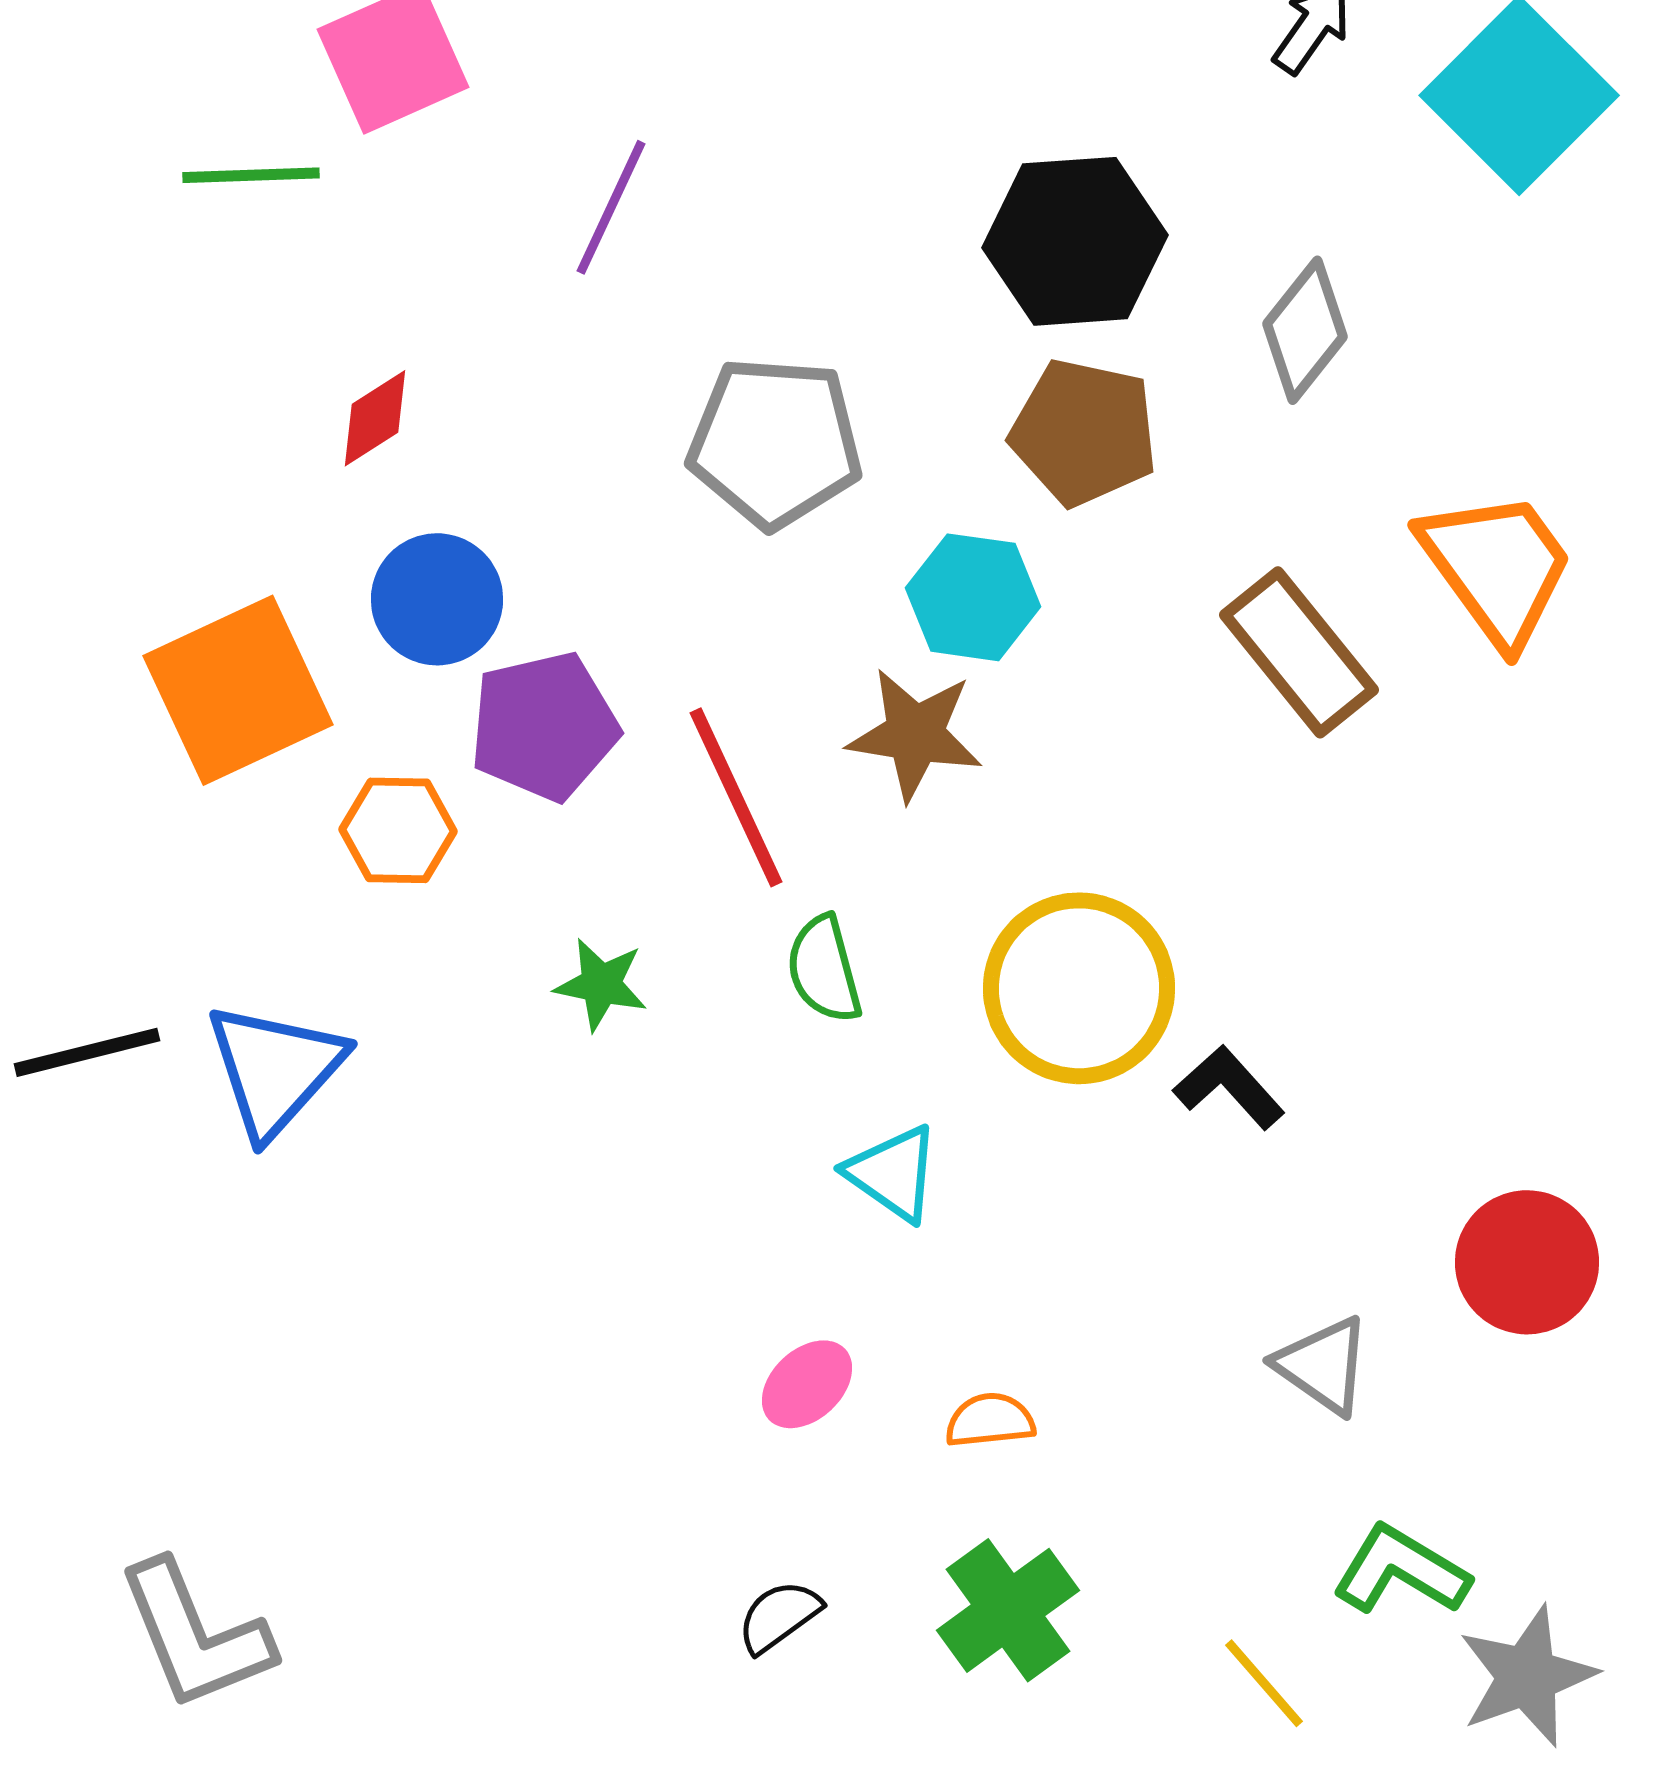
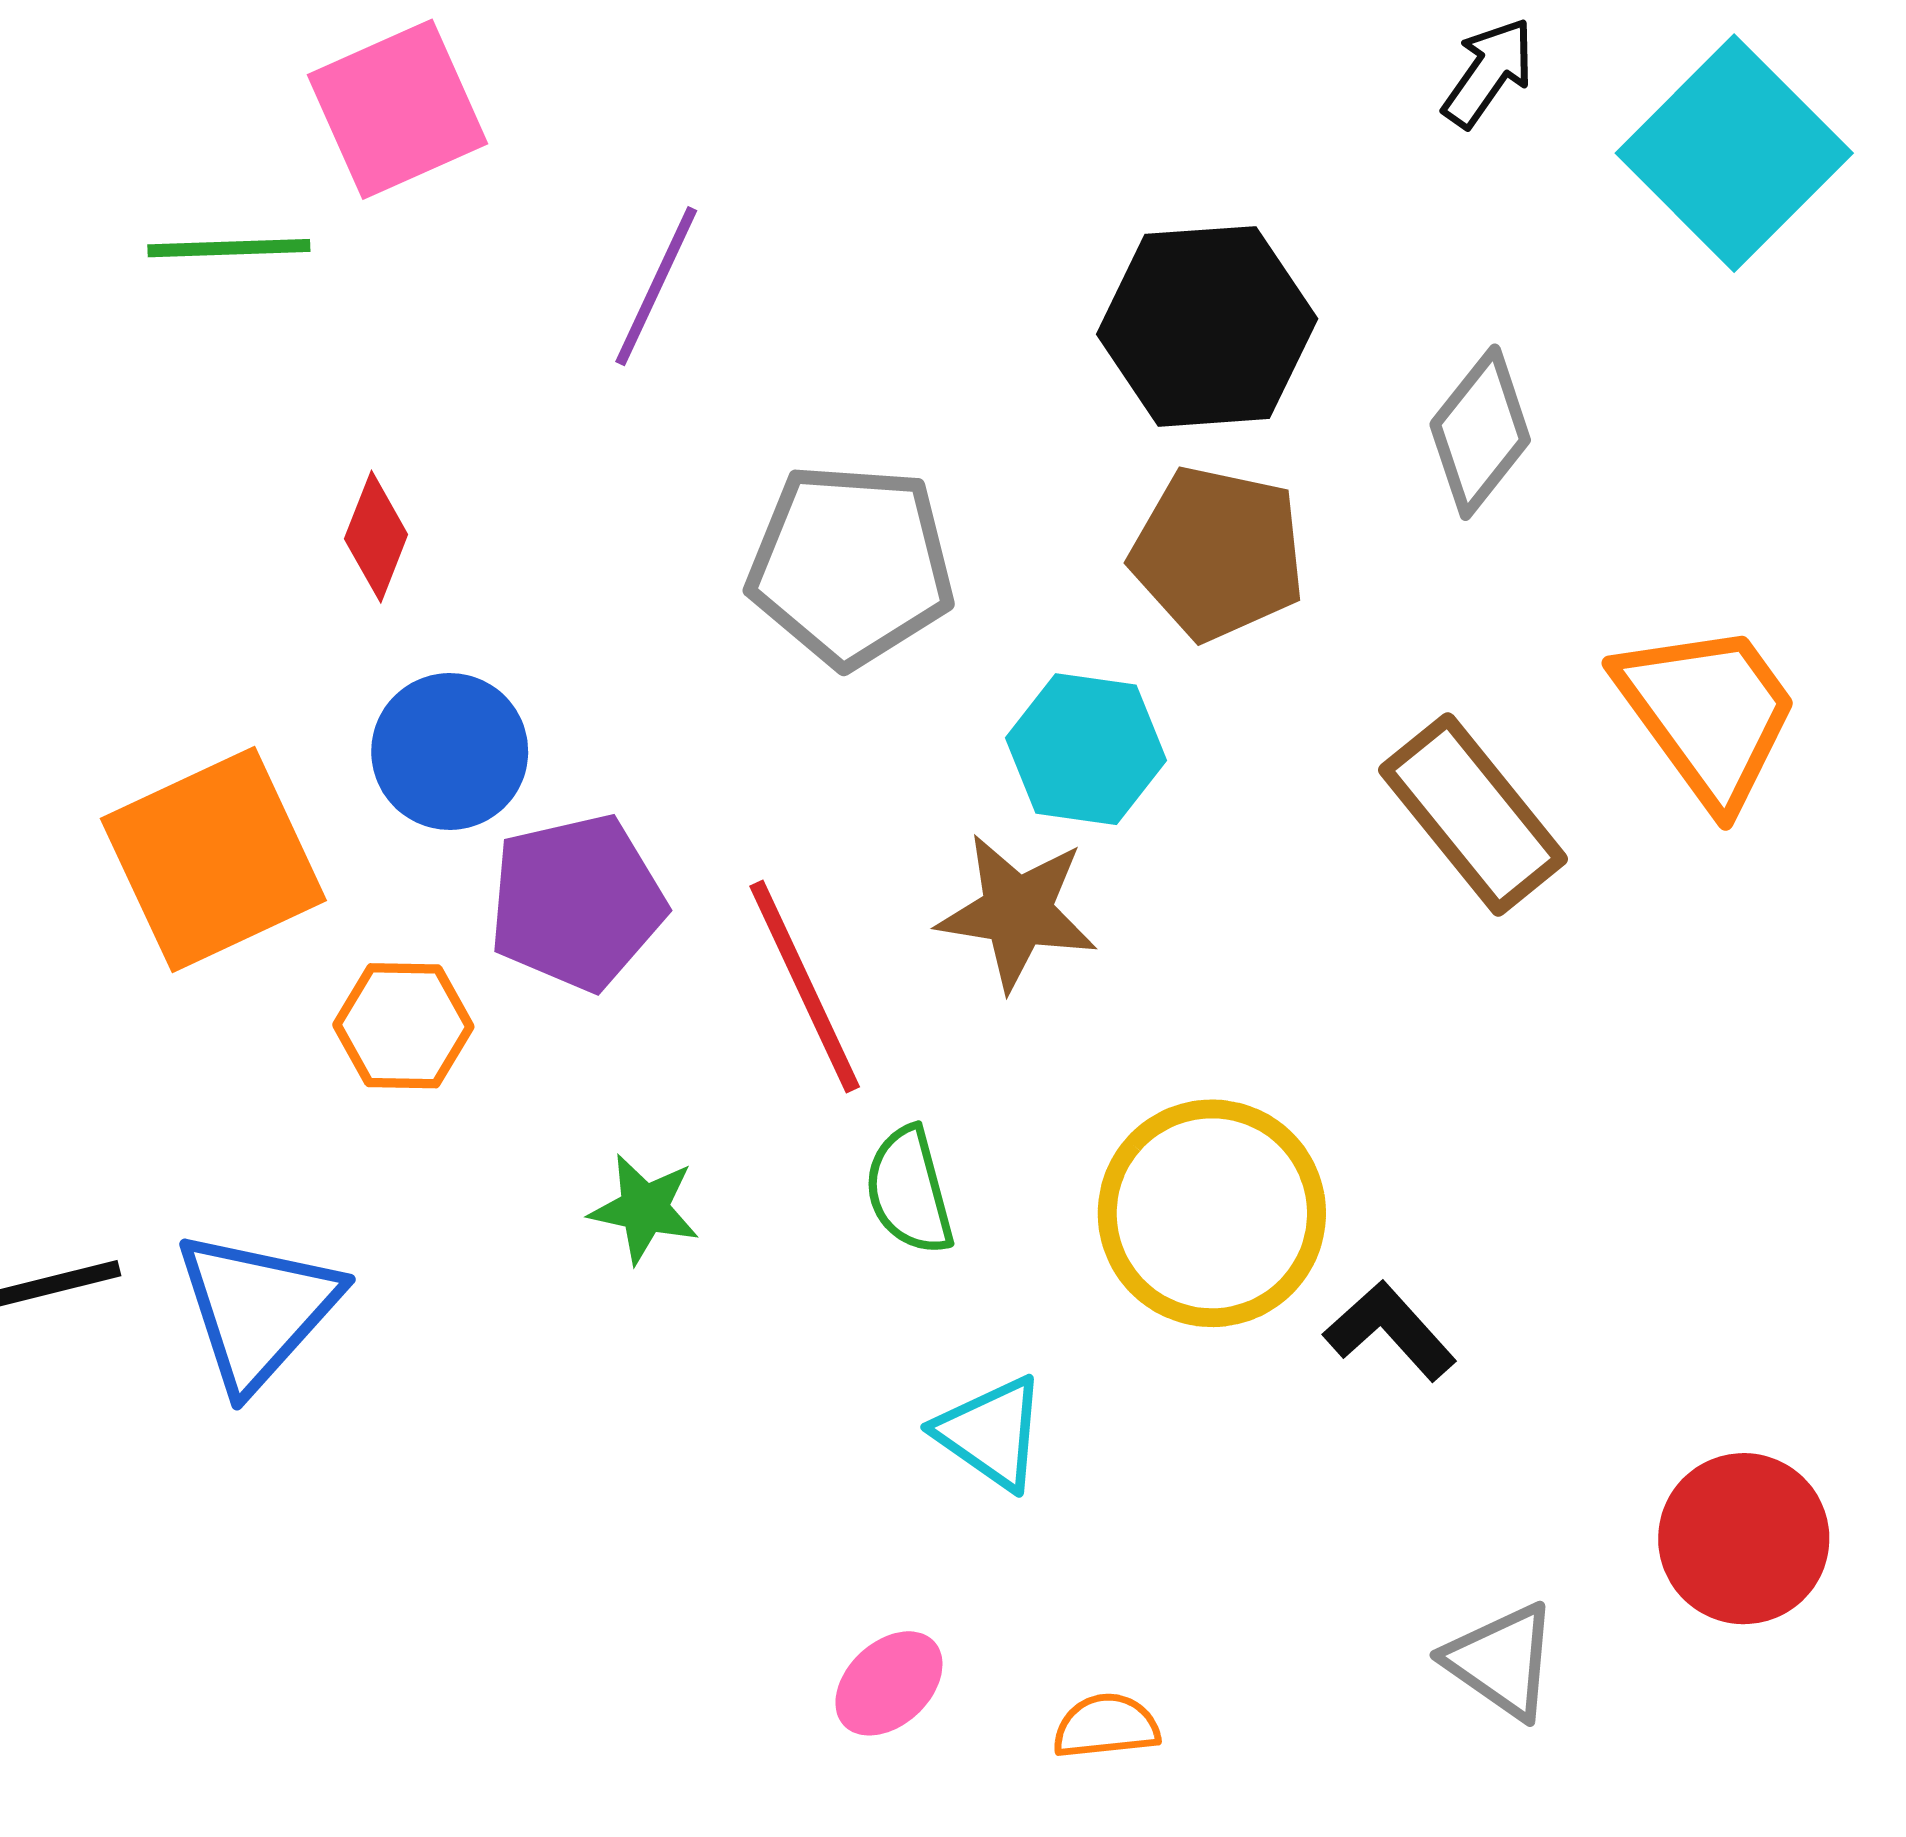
red diamond: (375, 418) -> (376, 537), turned -36

